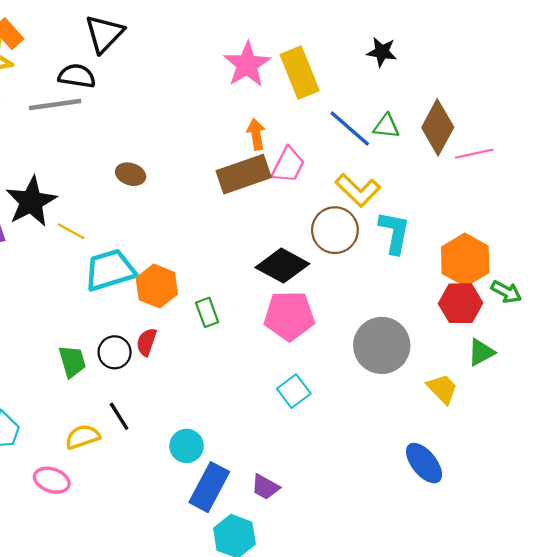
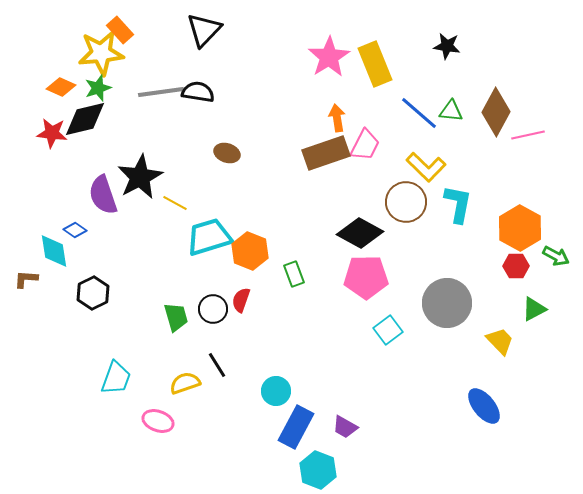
black semicircle: (77, 76) -> (198, 92), moved
red hexagon: (461, 303) -> (516, 266), size x0.7
cyan square: (294, 391) -> (388, 330), moved

